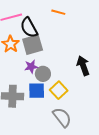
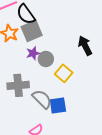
blue square: (37, 91) -> (58, 106), moved
gray semicircle: (62, 117) -> (42, 99), moved

